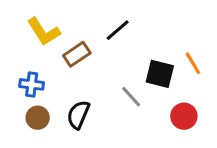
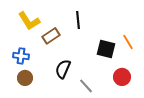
black line: (118, 30) -> (78, 20), turned -54
gray line: (131, 97) -> (86, 86), moved
black semicircle: (78, 115) -> (63, 69), moved

